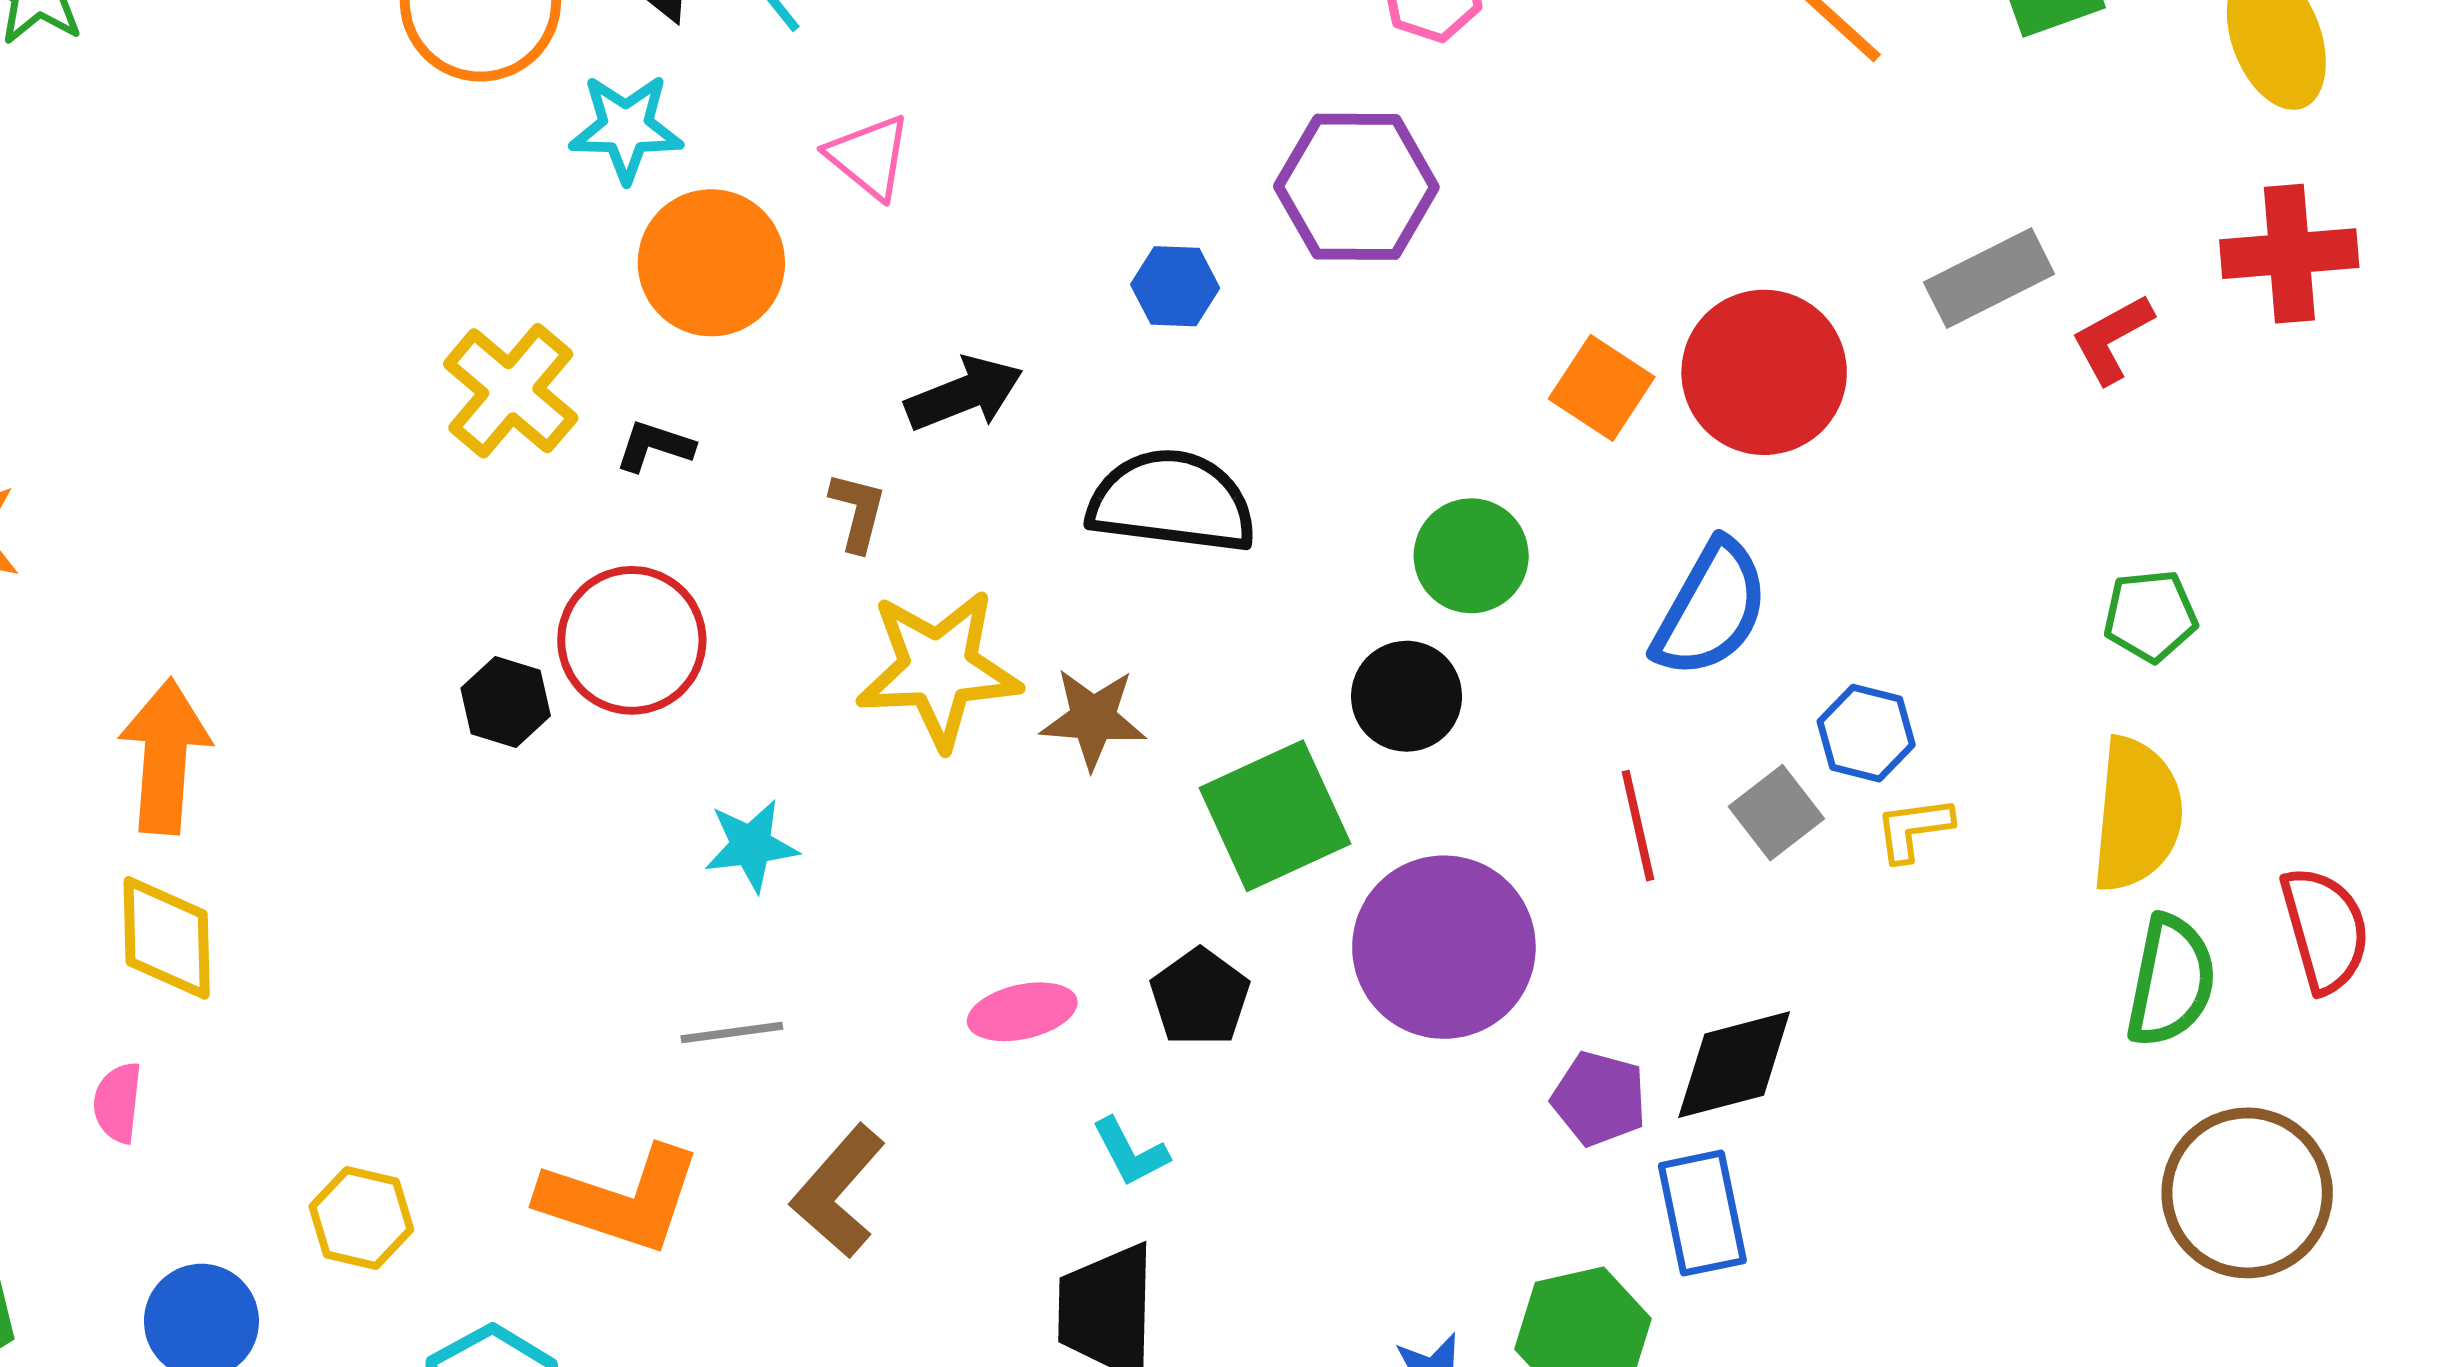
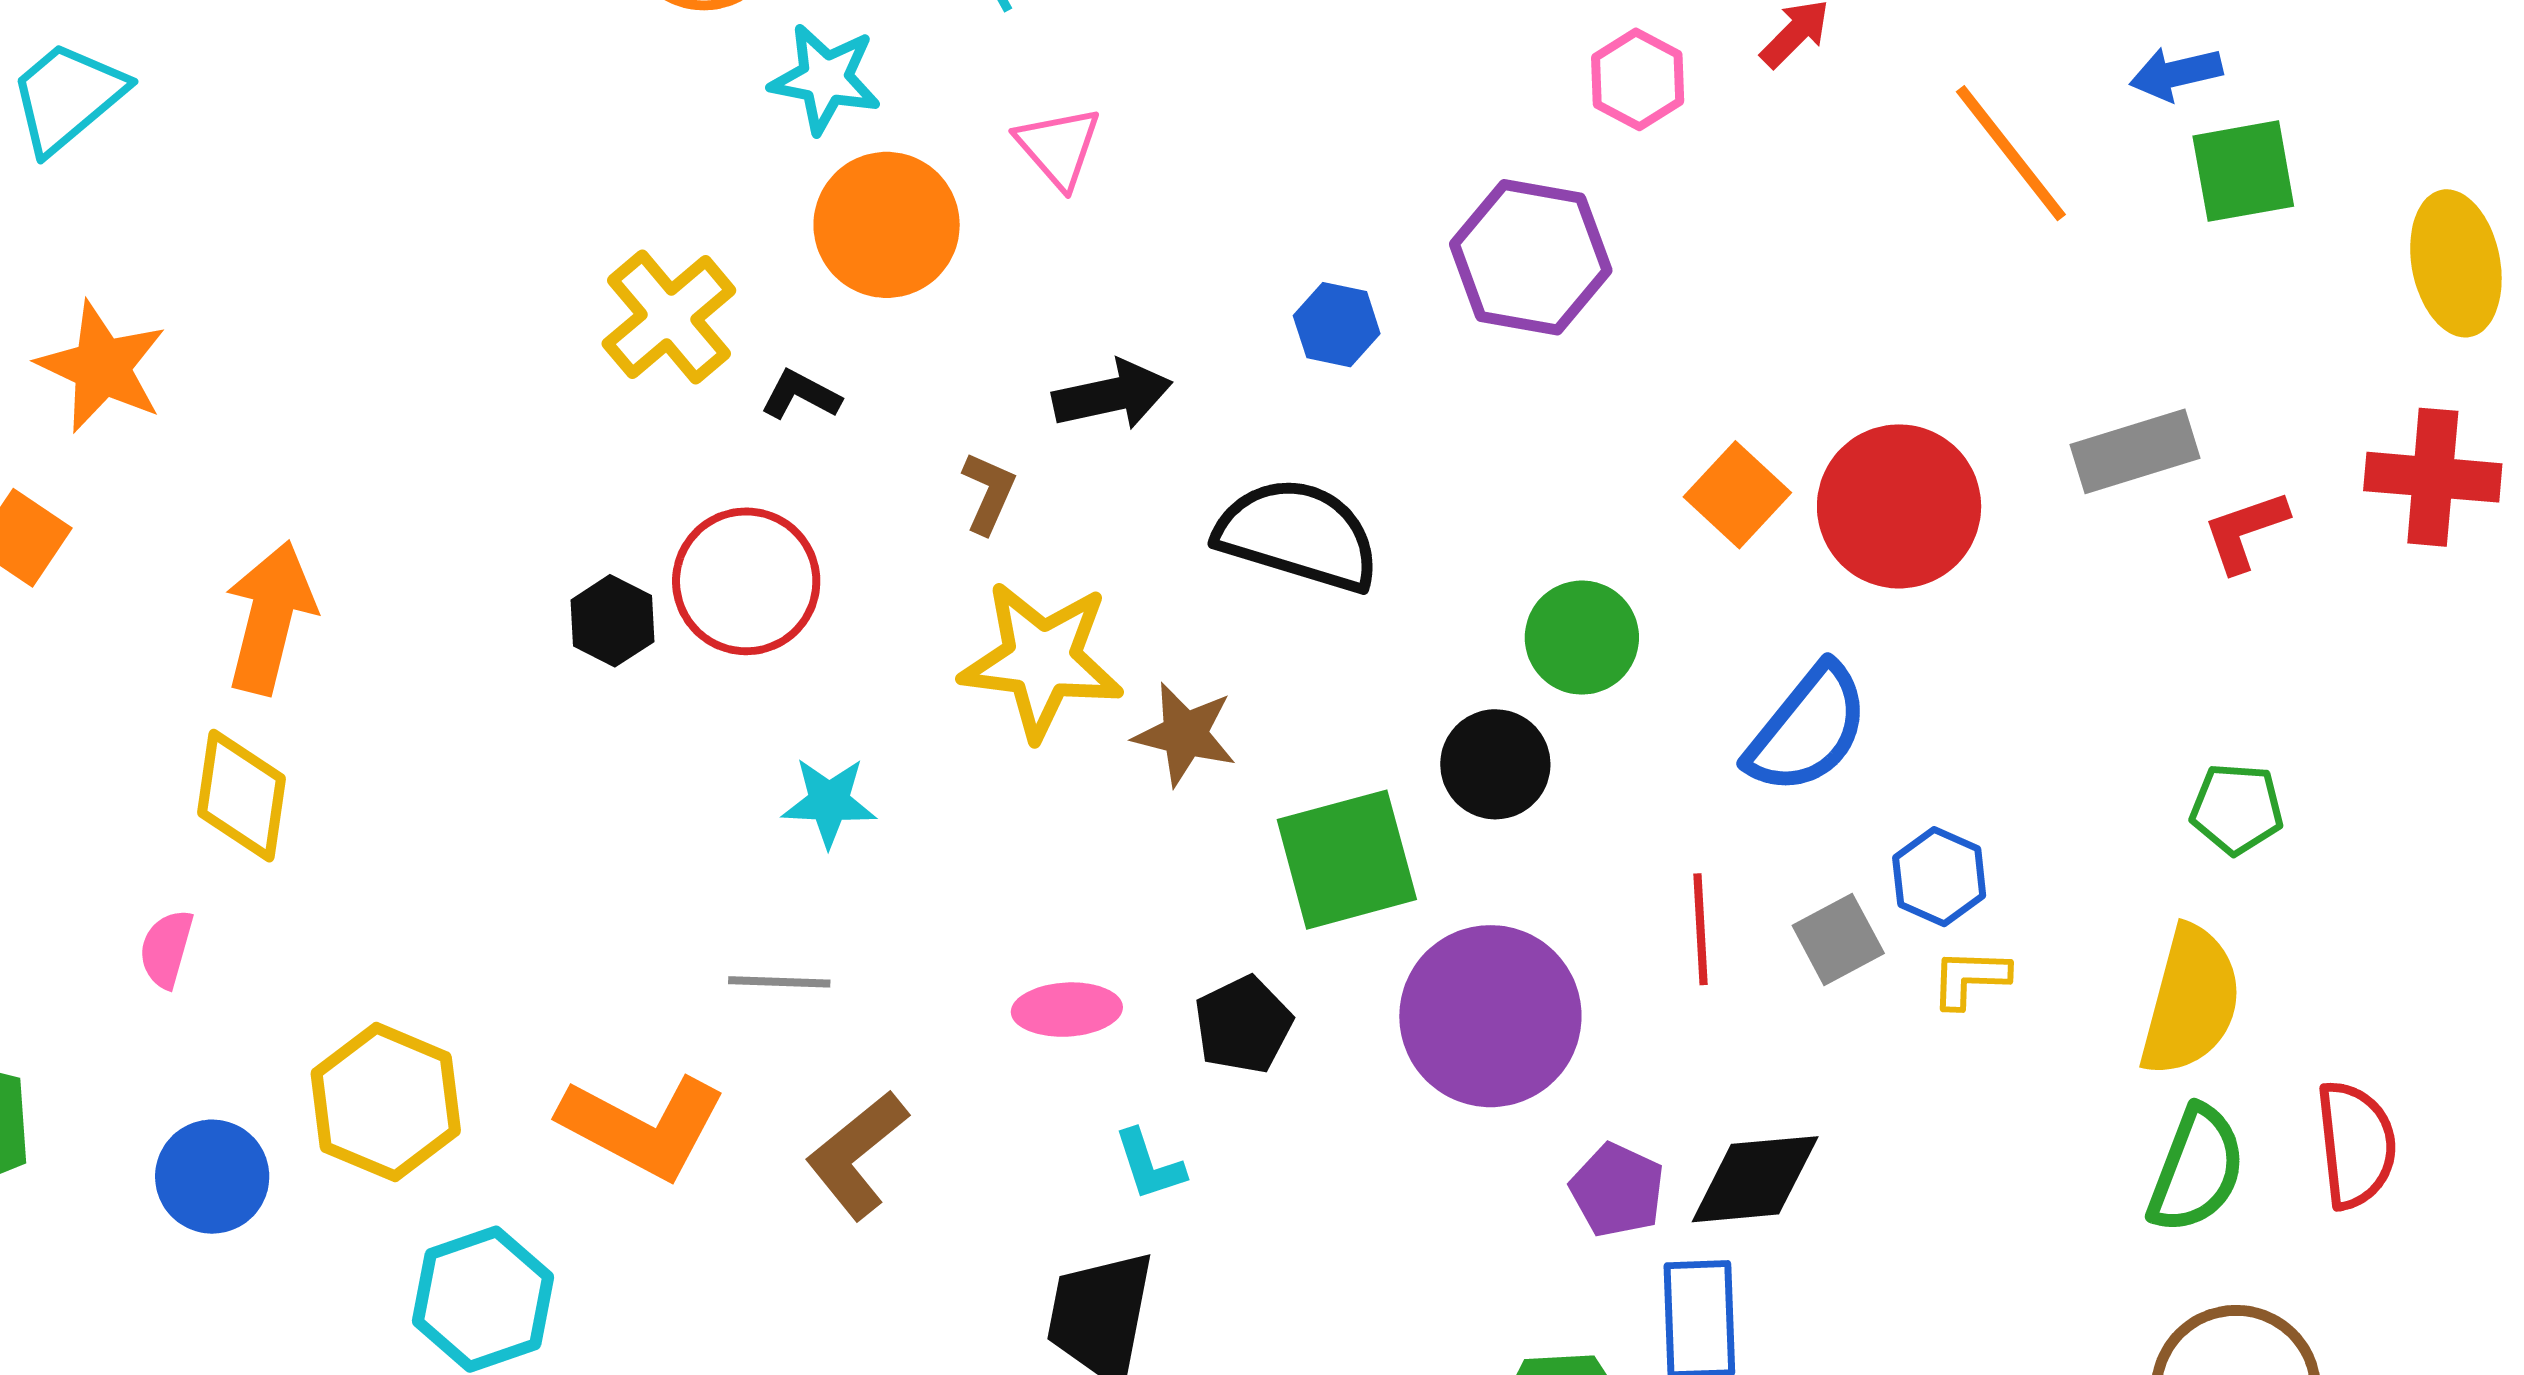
yellow hexagon: (361, 1218) -> (386, 1102), size x1.5

